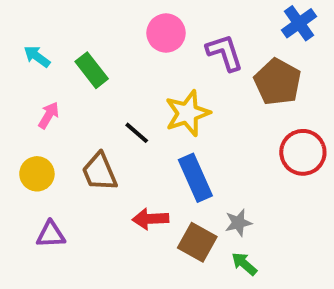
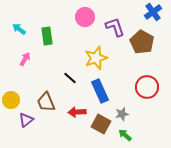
green rectangle: (92, 70) -> (47, 36), turned 30
black line: (137, 133) -> (70, 78), moved
red circle: (303, 152) -> (147, 87), moved
brown trapezoid: (100, 172) -> (46, 102), moved
yellow circle: (37, 174) -> (11, 100), moved
purple triangle: (51, 234) -> (26, 120), turned -35

